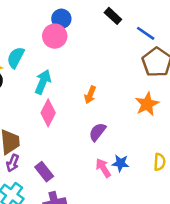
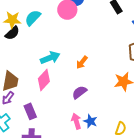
cyan arrow: (43, 82) -> (50, 58), moved, turned 30
pink diamond: (48, 113) -> (44, 80), moved

